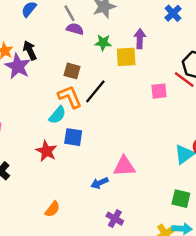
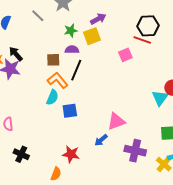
purple semicircle: (75, 29) -> (72, 50), moved
purple arrow: (140, 39) -> (98, 19), turned 77
red star: (46, 151) -> (71, 154), moved
orange semicircle: (52, 209) -> (56, 174), moved
purple cross: (115, 219) -> (135, 151), moved, size x1.5

